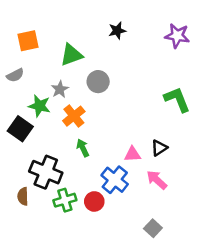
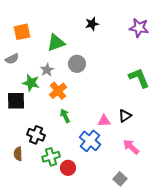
black square: (20, 129) -> (16, 101), turned -36
black cross: (46, 172) -> (36, 135), size x0.7
pink arrow: (157, 180) -> (131, 147), moved
red circle: (94, 201) -> (68, 168), moved

